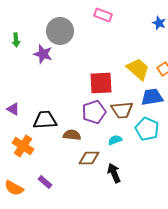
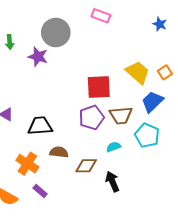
blue trapezoid: (152, 97) -> (152, 102), turned -35
brown semicircle: (72, 135) -> (59, 152), moved
orange cross: (23, 146) -> (27, 164), moved

